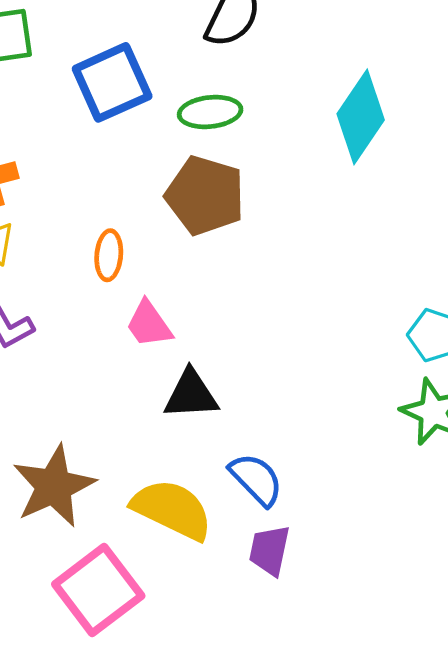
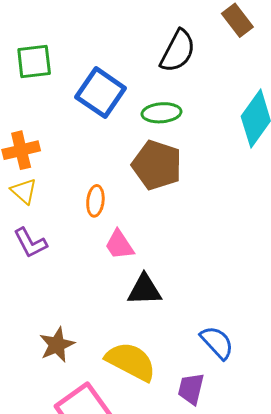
blue square: (112, 82) -> (101, 93), turned -33
blue semicircle: (256, 479) -> (217, 343), moved
brown star: (54, 486) -> (57, 345), size x0.7

